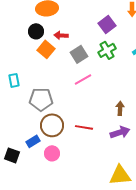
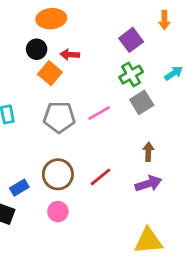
gray square: (79, 54) -> (142, 102), moved
gray pentagon: (41, 99) -> (59, 117), moved
red line: (84, 127) -> (100, 177), turned -48
blue rectangle: (33, 141) -> (19, 188), moved

